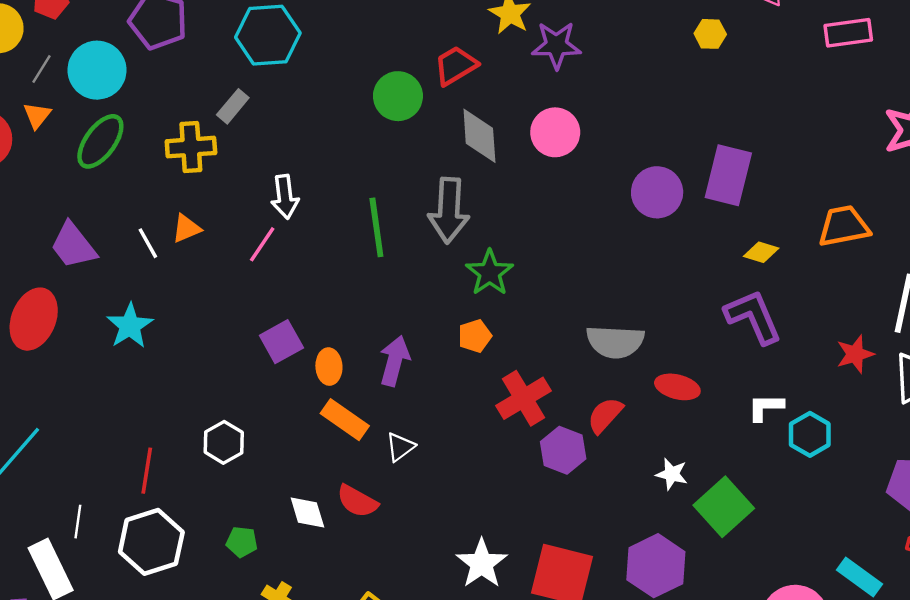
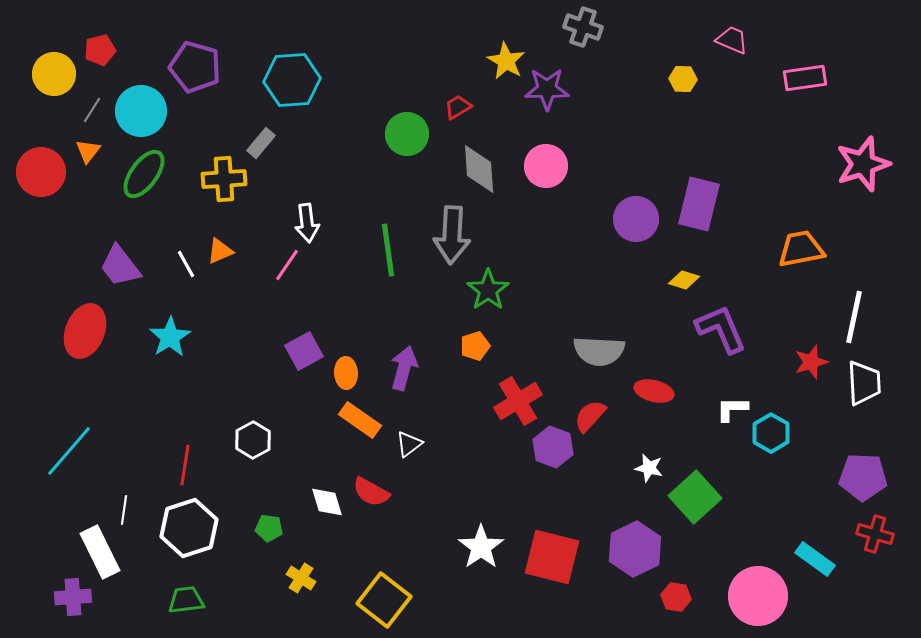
red trapezoid: (456, 66) -> (458, 107), size x0.7
yellow diamond: (761, 252) -> (684, 280), moved

